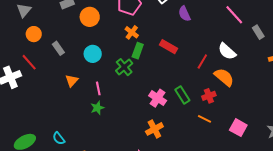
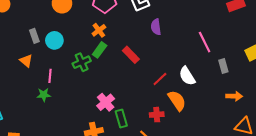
gray rectangle: (58, 48) -> (34, 36), moved
orange triangle: (72, 81) -> (26, 61), turned -48
green rectangle: (182, 95) -> (121, 119), moved

